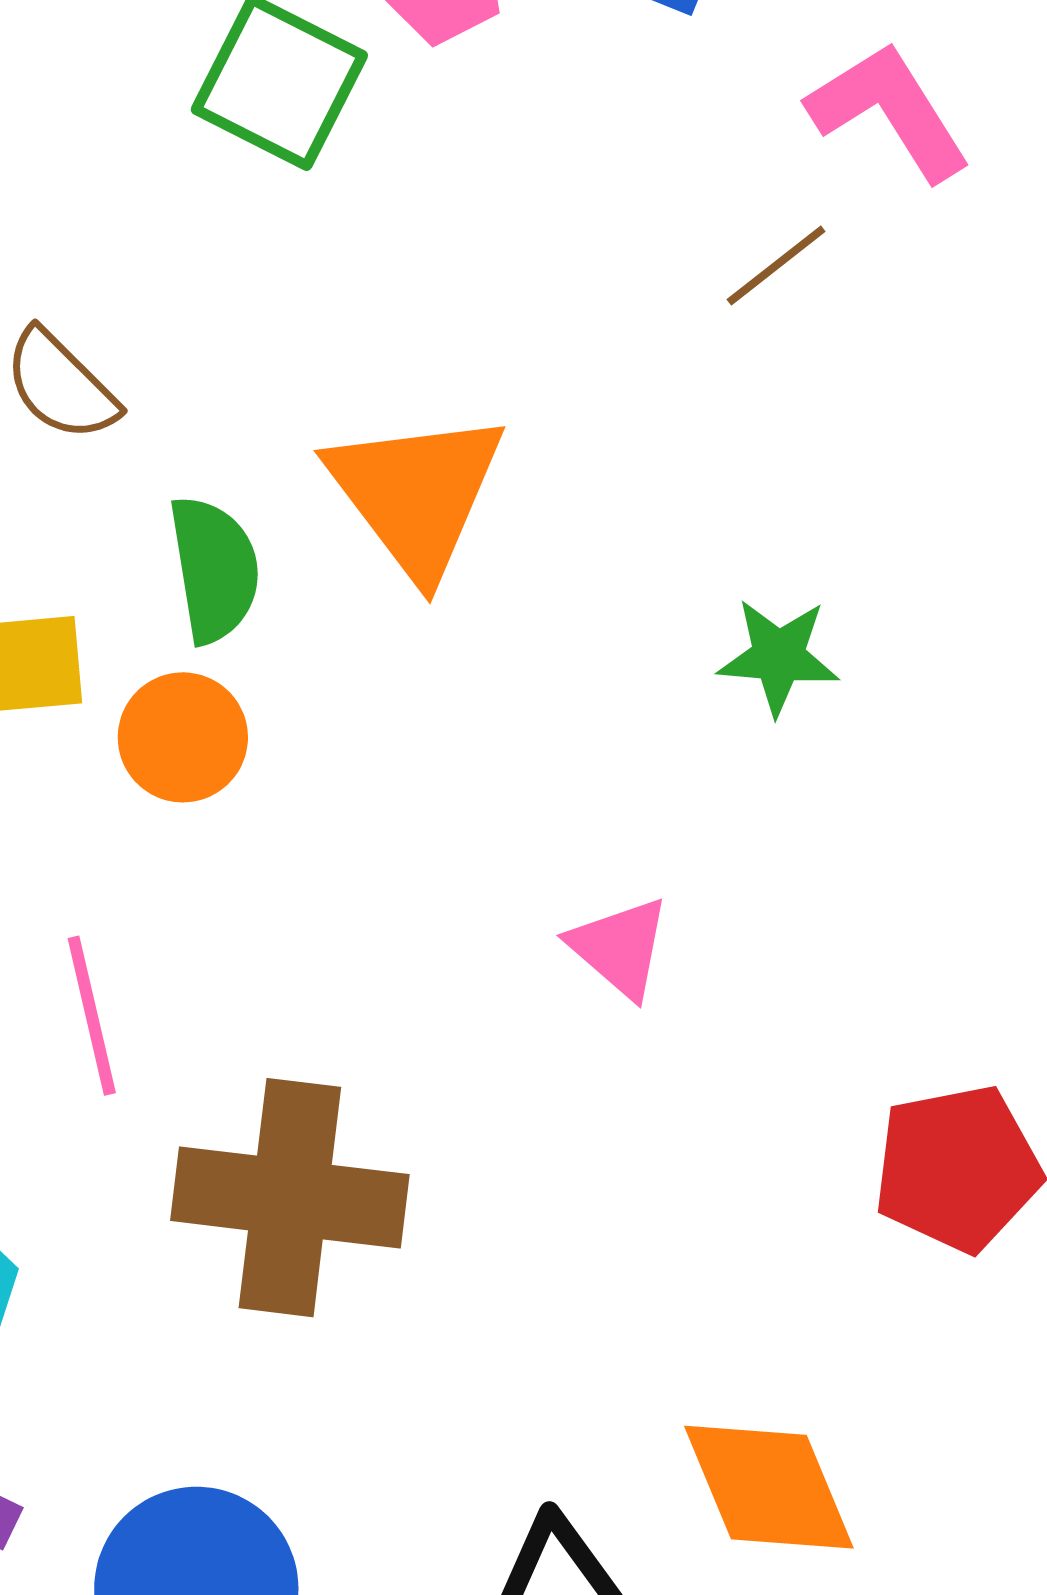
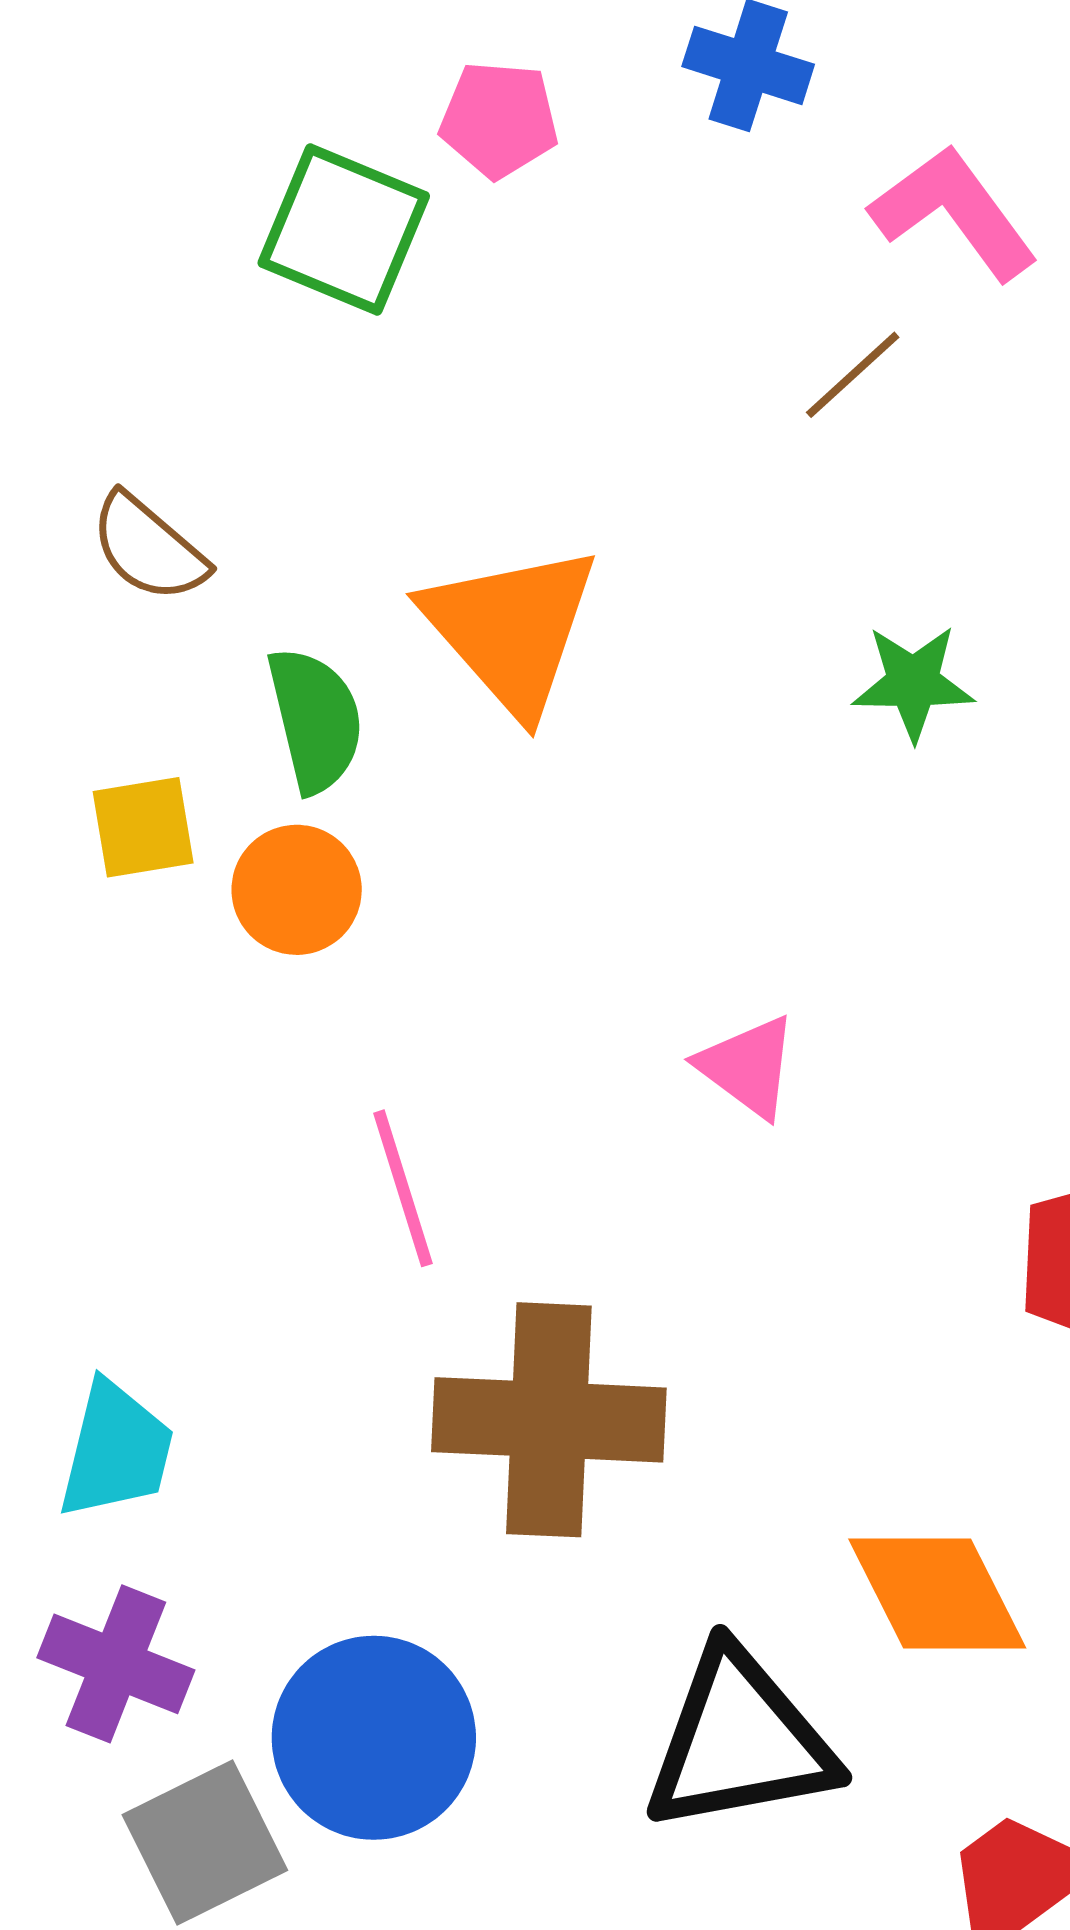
green star: (779, 657) -> (913, 683), moved
pink line: (92, 1016) -> (403, 1188), moved
brown cross: (290, 1198) -> (549, 1420), moved

